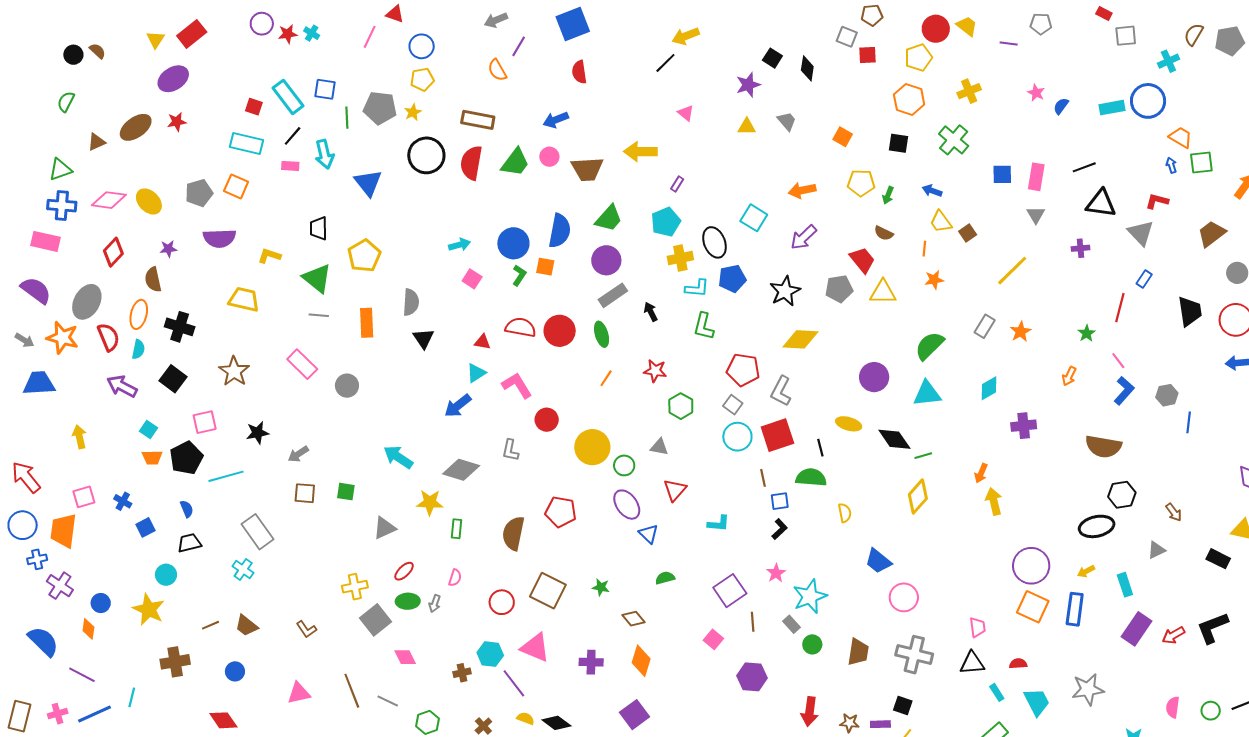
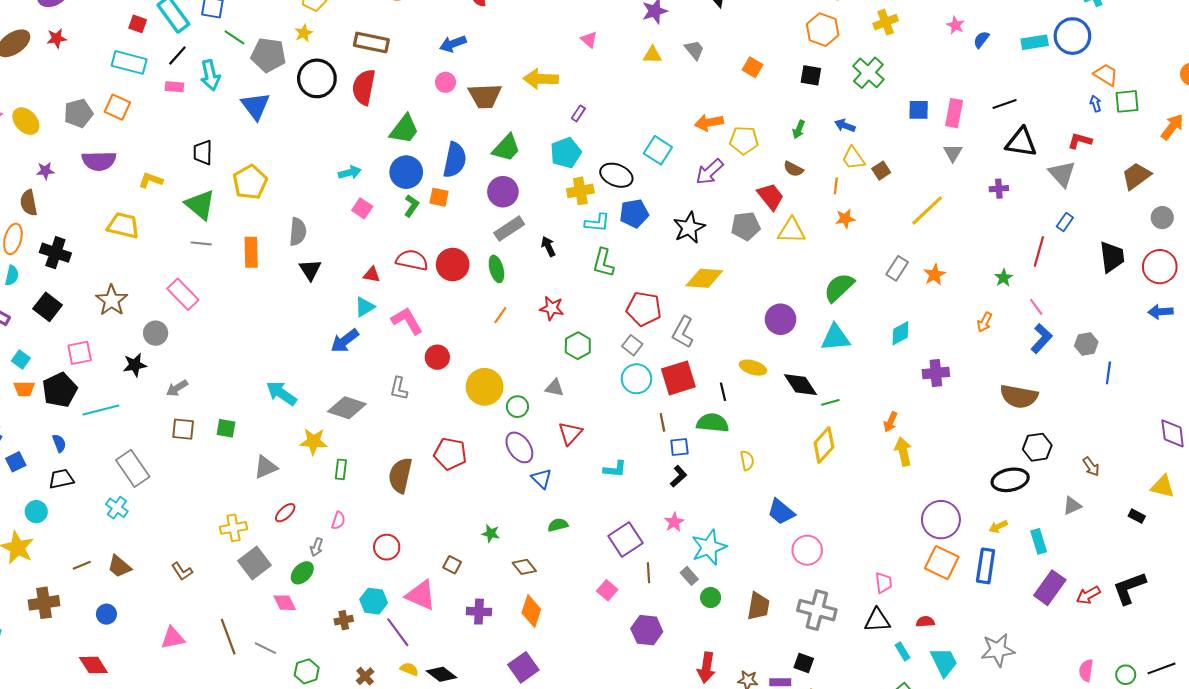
gray pentagon: (380, 108) -> (268, 55), moved
green line: (347, 118) -> (234, 37), turned -55
green trapezoid: (515, 162) -> (404, 129), moved
yellow pentagon: (861, 183) -> (744, 140), moved
black ellipse: (715, 242) -> (616, 175), turned -48
gray circle: (347, 386) -> (156, 333), moved
black rectangle: (1218, 559) -> (1137, 516), size x0.7
brown square: (548, 591) -> (452, 565), moved, size x0.5
green ellipse: (408, 601) -> (302, 573), moved, turned -45

